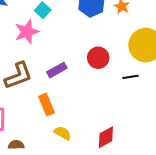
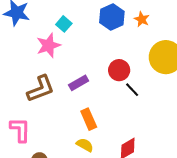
black line: (131, 77) -> (132, 90), moved, turned 56
orange rectangle: (47, 105) -> (89, 119), moved

